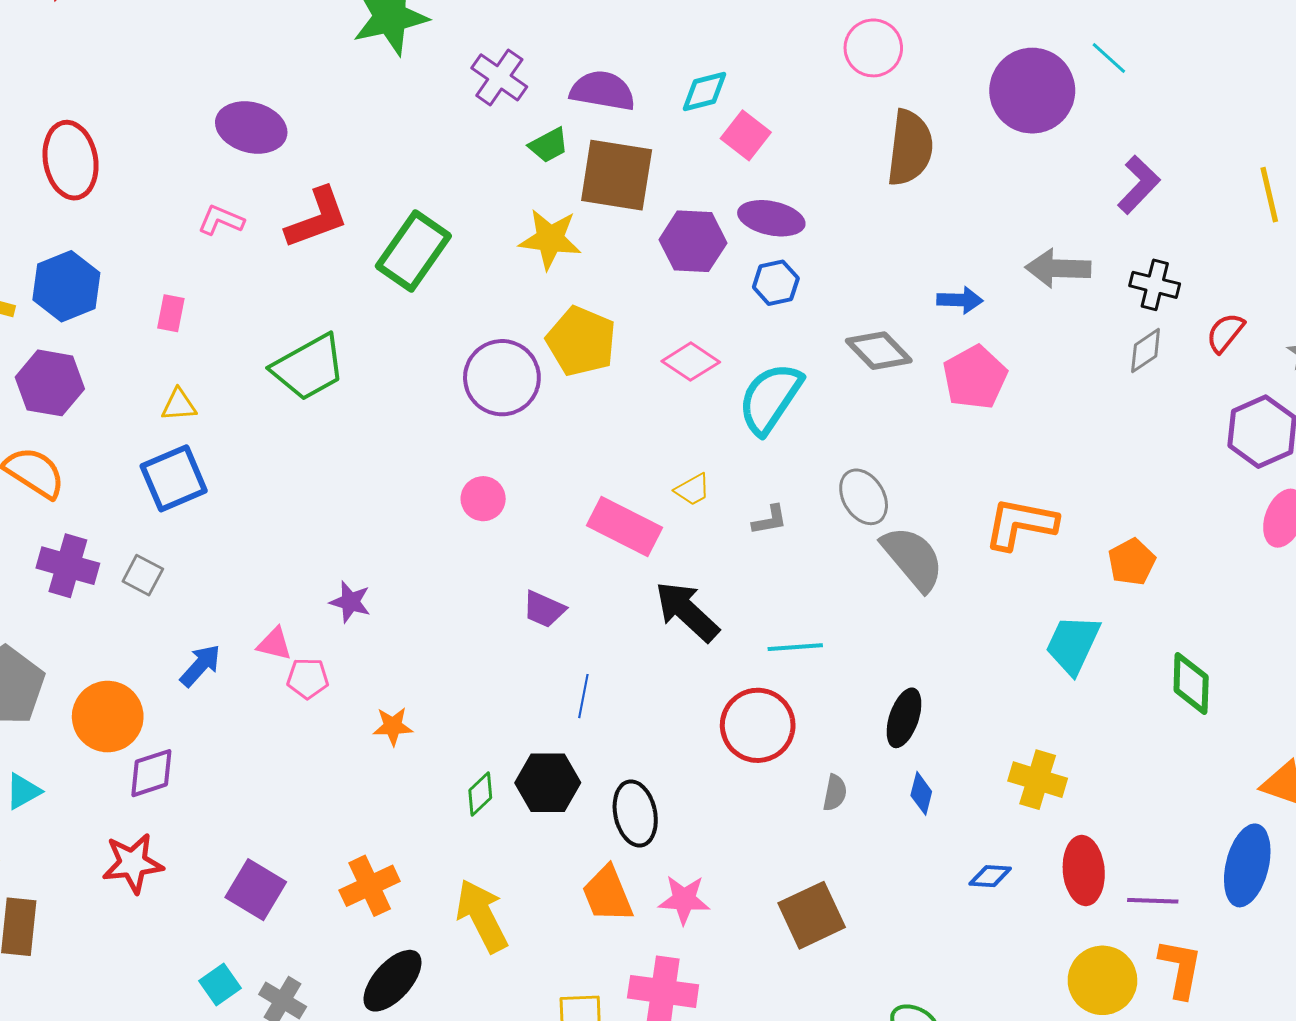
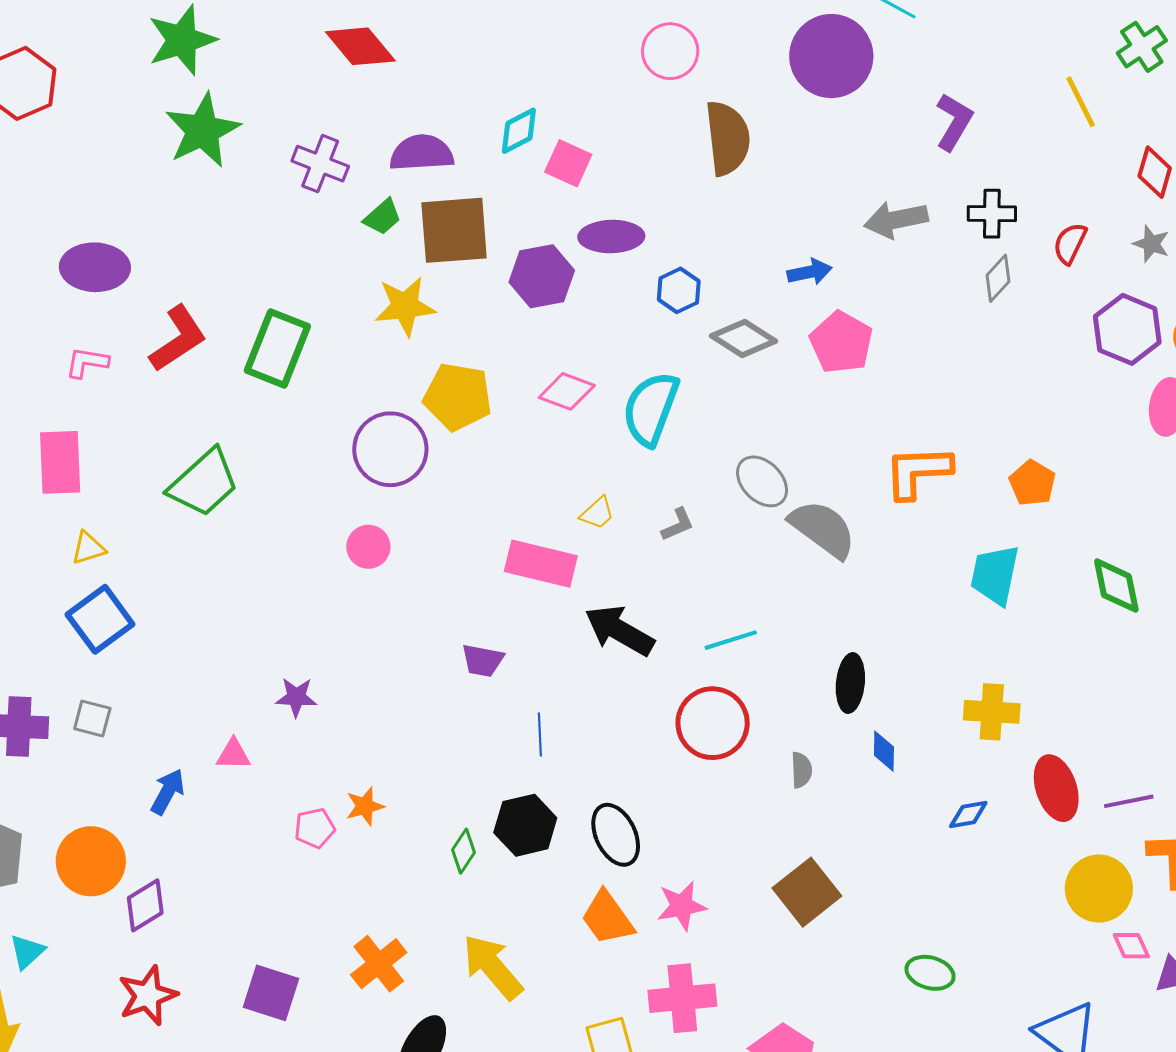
blue hexagon: (776, 283) -> (679, 290), moved
pink rectangle: (171, 313) -> (60, 462), size x1.8
pink circle: (483, 499) -> (368, 547), moved
pink pentagon: (308, 678) -> (315, 828), moved

